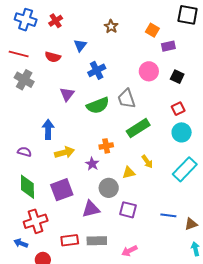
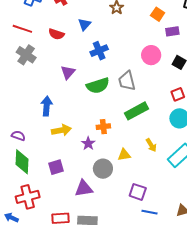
purple semicircle: (24, 152) -> (18, 136), moved
yellow arrow: (147, 162) -> (151, 145), moved
purple square: (62, 190) -> (56, 167), size x0.7
purple square: (128, 210) -> (138, 192), moved
blue line: (168, 215) -> (149, 212), moved

